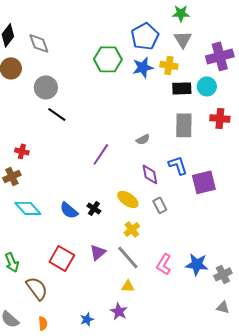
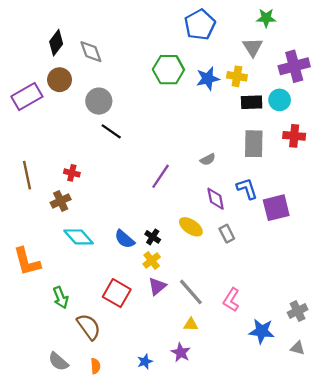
green star: (181, 13) -> (266, 18), moved
blue pentagon: (145, 36) -> (200, 25), moved
yellow cross: (132, 229) -> (152, 260), moved
blue star: (197, 264) -> (262, 331), moved

